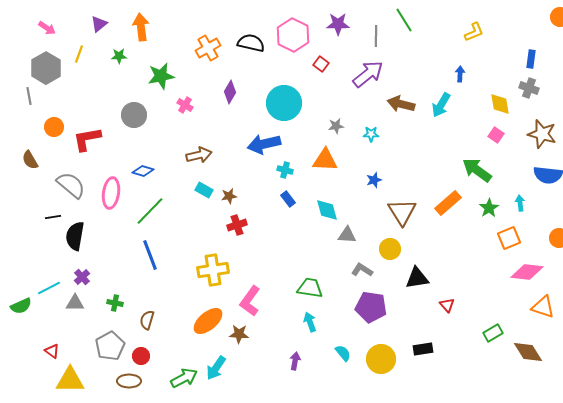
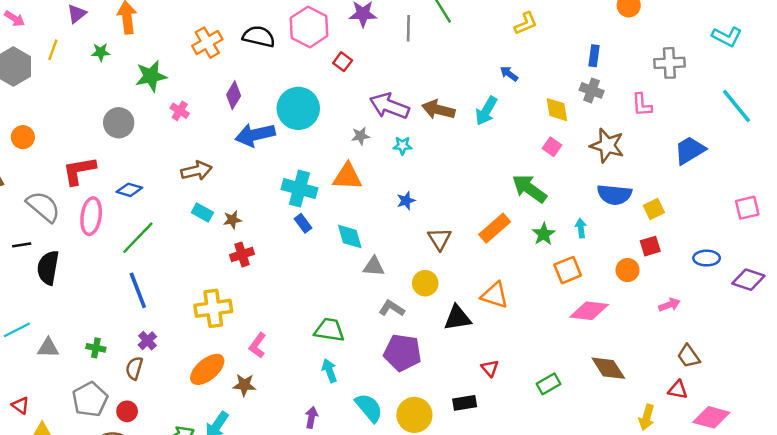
purple arrow: (368, 74) -> (389, 106), moved, turned -120
blue arrow: (460, 74) -> (509, 74), turned -56
red L-shape: (87, 139) -> (79, 171), moved
blue arrow: (264, 144) -> (255, 135), moved
cyan cross: (285, 170) -> (299, 189), size x1.8
brown triangle: (402, 212) -> (440, 239), size x0.7
purple cross: (82, 277) -> (147, 341), moved
pink L-shape: (250, 301) -> (258, 345), size x0.7
red triangle: (447, 305) -> (490, 368), moved
orange triangle: (543, 307) -> (495, 295), moved
brown diamond: (528, 352) -> (608, 368), moved
cyan semicircle: (343, 353) -> (369, 408), size x1.5

